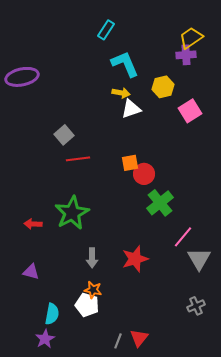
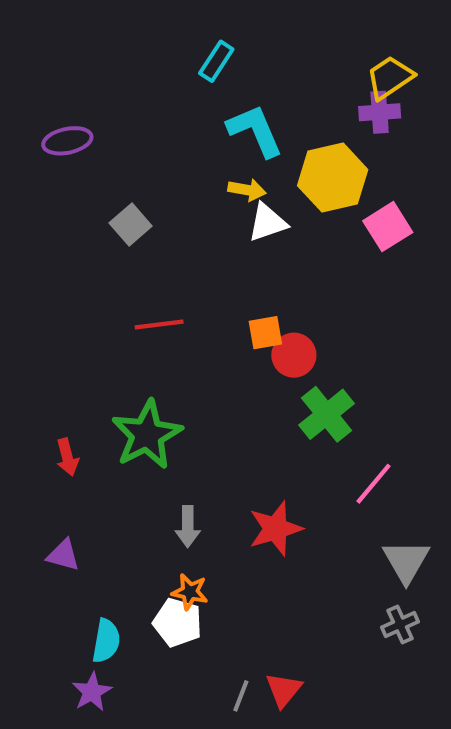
purple ellipse: (22, 77) -> (67, 141), moved, size x0.7
yellow hexagon: (163, 87) -> (333, 178), size x1.5
gray square: (64, 135) -> (131, 224), moved
red arrow: (33, 224) -> (67, 457), turned -108
gray triangle: (199, 259) -> (406, 561), moved

